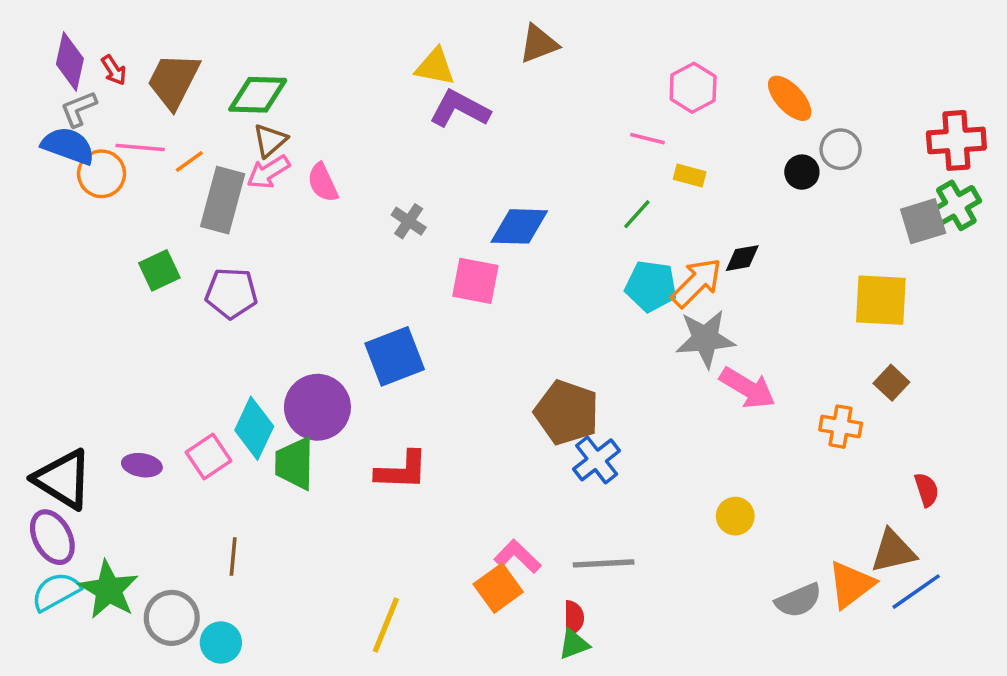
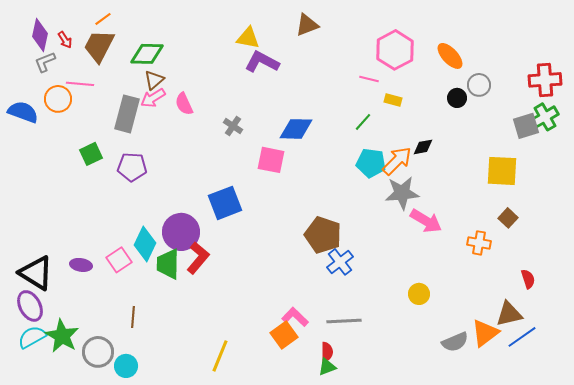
pink hexagon: (693, 88) -> (395, 50), size x1.4
blue semicircle: (68, 146) -> (23, 112), moved
orange line: (189, 161) -> (103, 19), moved
red L-shape: (402, 470) -> (198, 258), moved, turned -52

